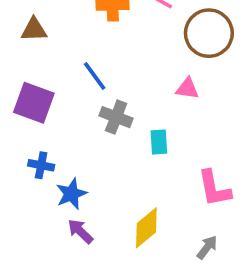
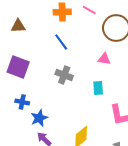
blue line: (95, 76) -> (61, 42), moved
cyan rectangle: (159, 142) -> (98, 88), moved

